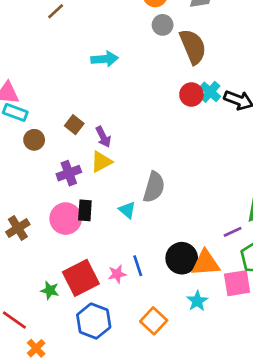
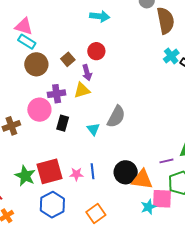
red circle: (191, 95) -> (96, 51), moved
brown circle: (34, 140) -> (36, 64), size x1.5
pink circle: (66, 219) -> (39, 110), moved
green star: (50, 290) -> (25, 176), size x1.5
cyan star: (197, 301) -> (148, 207), moved

